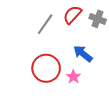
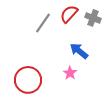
red circle: (46, 68) -> (28, 80), moved

